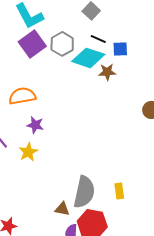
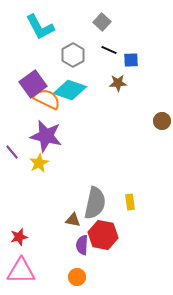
purple square: (32, 44) -> (33, 84), moved
cyan diamond: (88, 58) -> (70, 90), moved
orange semicircle: (22, 96) -> (47, 99), moved, turned 36
purple star: (35, 125) -> (46, 136), size x1.8

